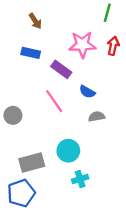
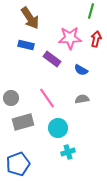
brown arrow: (35, 21) -> (30, 18), size x1.6
blue semicircle: (87, 92) -> (81, 70), moved
pink line: (54, 101) -> (47, 98), moved
gray rectangle: (32, 162) -> (23, 122), moved

